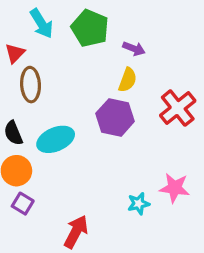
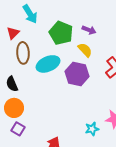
green pentagon: (90, 28) -> (61, 33), moved
yellow semicircle: (128, 80) -> (85, 50), turned -63
cyan ellipse: (56, 139) -> (48, 64), moved

